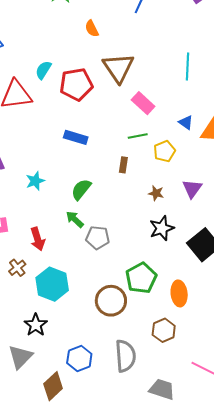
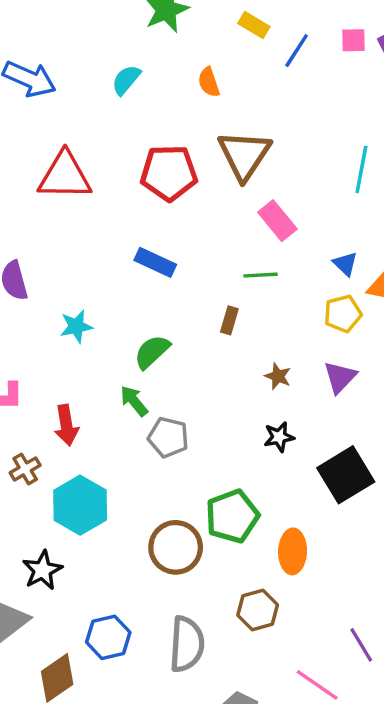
cyan semicircle: (43, 70) -> (126, 80), moved
yellow pentagon: (165, 151) -> (343, 314), moved
black star: (162, 228) -> (279, 437), size x0.7

